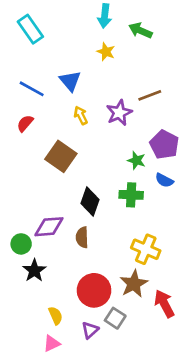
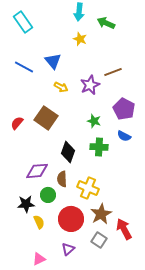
yellow arrow: (81, 115) -> (61, 87), turned 144
red semicircle: (25, 123) -> (17, 123), moved
green star: (136, 160) -> (94, 121), moved
green circle: (21, 244) -> (48, 195), moved
yellow cross: (146, 249) -> (88, 188), moved
black star: (34, 270) -> (26, 204), turned 30
yellow semicircle: (56, 316) -> (39, 222), moved
gray square: (115, 318) -> (99, 240), moved

